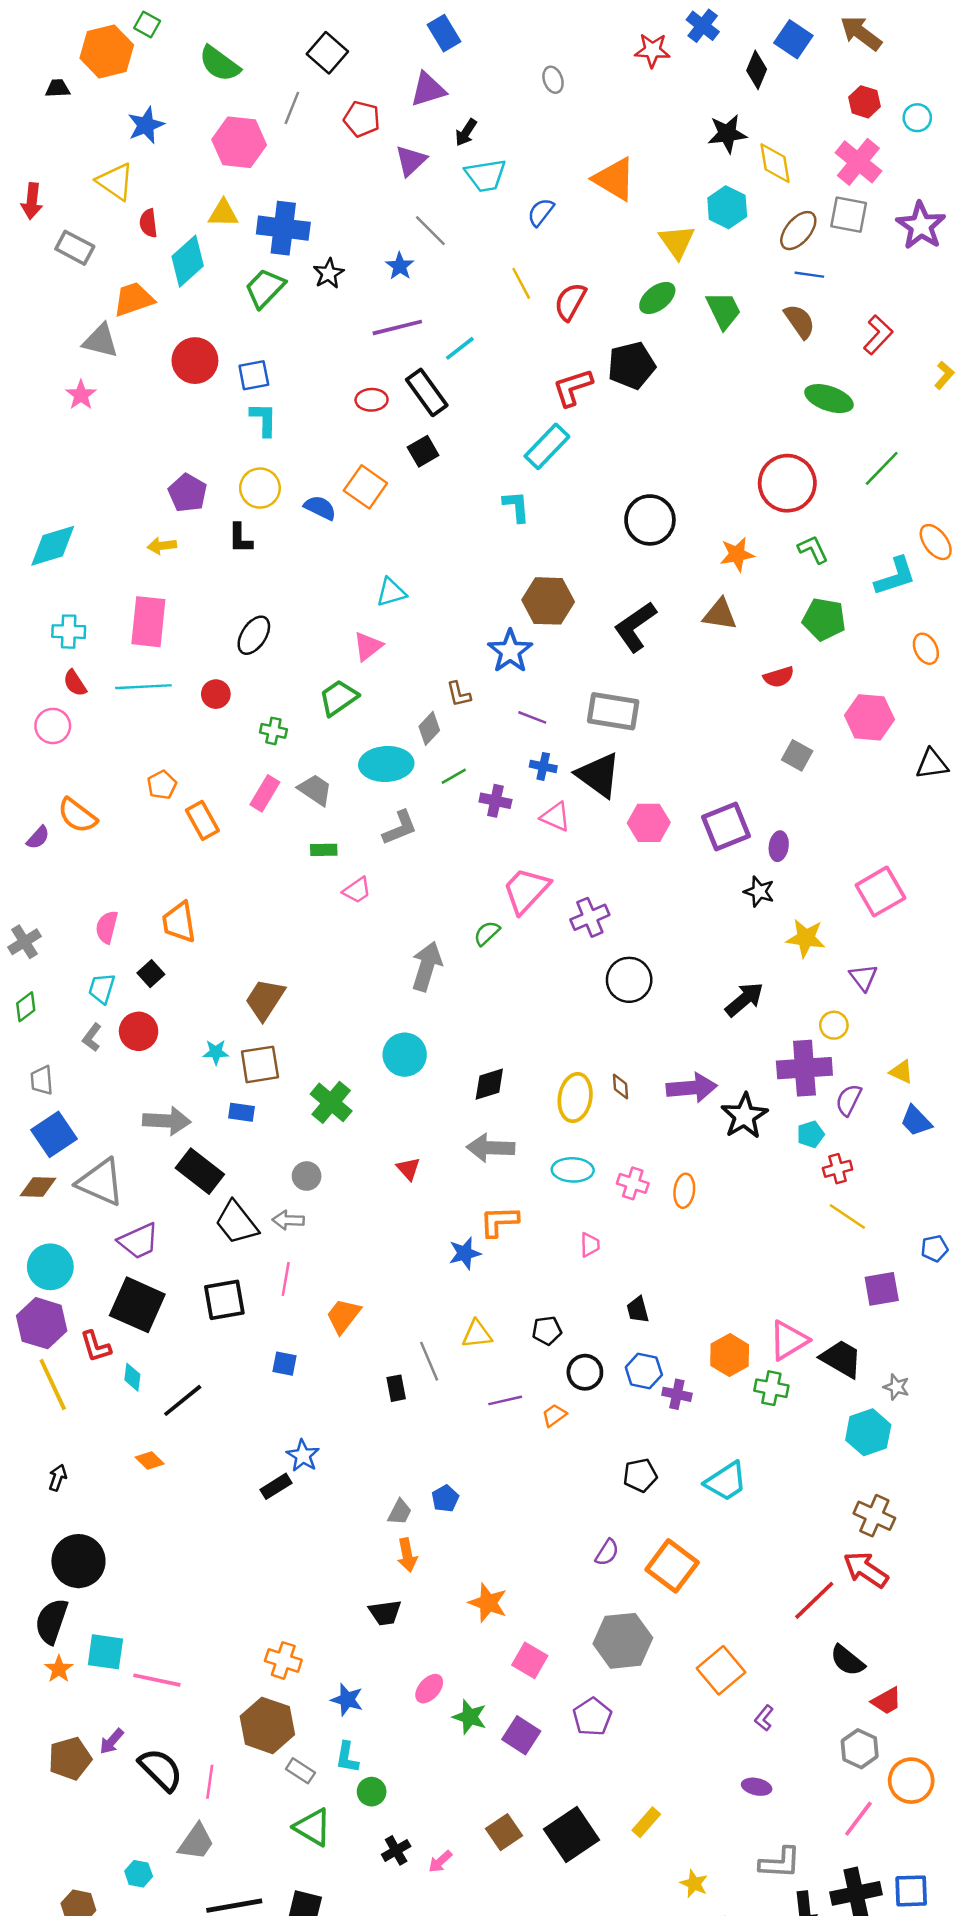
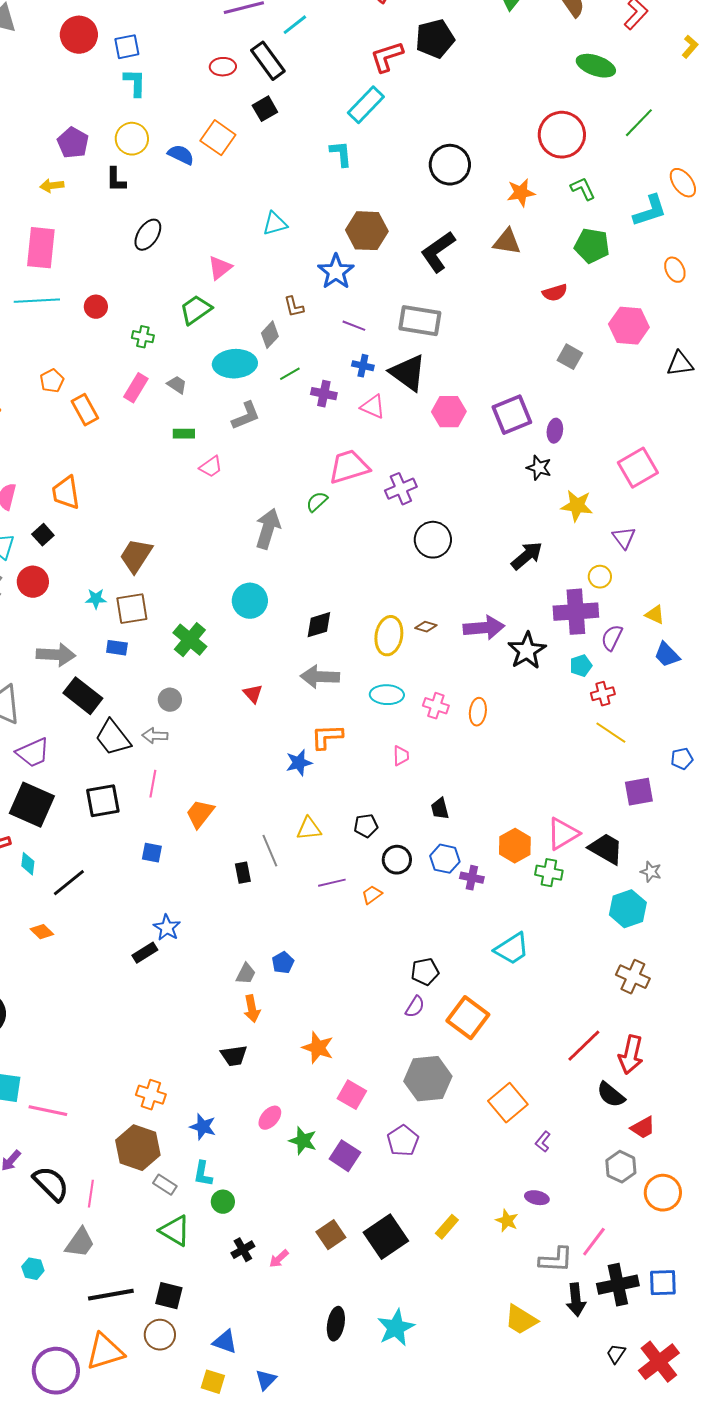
cyan triangle: (391, 592) -> (275, 224), moved
black ellipse: (254, 635) -> (148, 235), moved
gray trapezoid: (315, 790) -> (177, 385), size x0.7
pink trapezoid: (526, 890) -> (349, 467), turned 30
brown diamond: (621, 1087) -> (426, 627), turned -70
black pentagon: (640, 1475) -> (425, 972), moved
red arrow: (866, 1570) -> (631, 1055), moved, turned -111
pink line: (858, 1819) -> (594, 1242), moved
yellow star: (694, 1884) -> (507, 1221), moved

